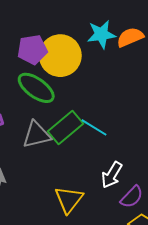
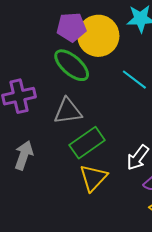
green rectangle: (66, 127) -> (87, 143), moved
cyan line: (94, 127) -> (134, 80), moved

